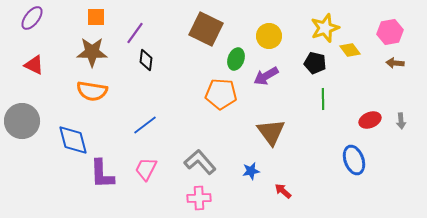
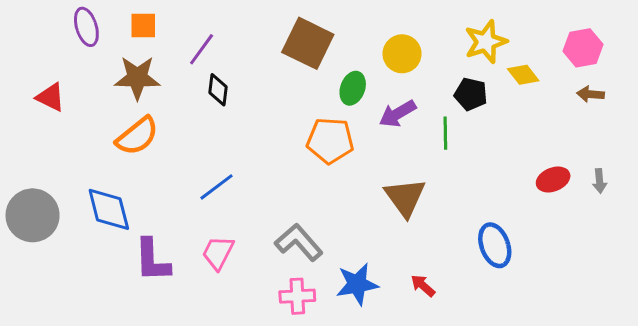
purple ellipse: (32, 18) -> (86, 27), moved, turned -55
orange semicircle: (92, 91) -> (137, 136), turned -48
green line: (323, 99) -> (445, 133), moved
gray circle: (22, 121) -> (33, 215), moved
blue ellipse: (354, 160) -> (495, 245), moved
blue star: (251, 171) -> (357, 284), moved, size x1.6

